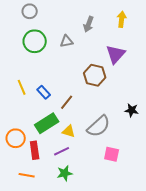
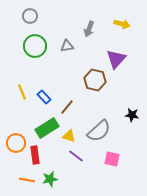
yellow arrow: (122, 19) -> (122, 24), turned 98
purple line: (62, 151) -> (76, 156), moved, turned 63
green star: (65, 173) -> (50, 179), moved

